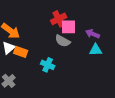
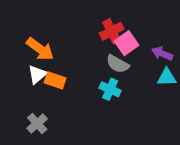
pink square: (69, 27) -> (126, 43), turned -35
cyan cross: (48, 65) -> (110, 89), moved

